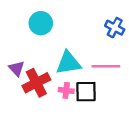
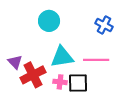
cyan circle: (41, 23) -> (49, 21), moved

